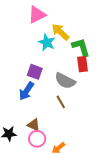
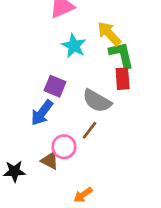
yellow arrow: (60, 32) -> (109, 34), moved
brown line: (61, 102) -> (90, 130), turned 64
pink circle: (37, 139) -> (64, 147), moved

